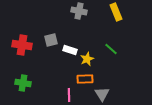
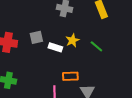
yellow star: (87, 59) -> (72, 40), moved

